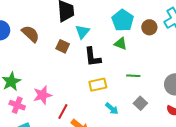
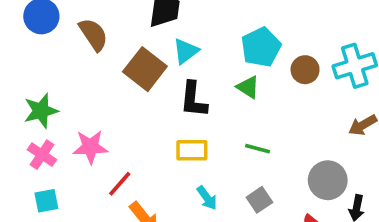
brown square: (63, 46) -> (145, 69), size x1.6

